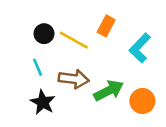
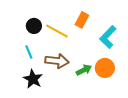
green arrow: (109, 91) -> (84, 70), size x0.7
orange circle: (142, 101) -> (105, 68), moved

